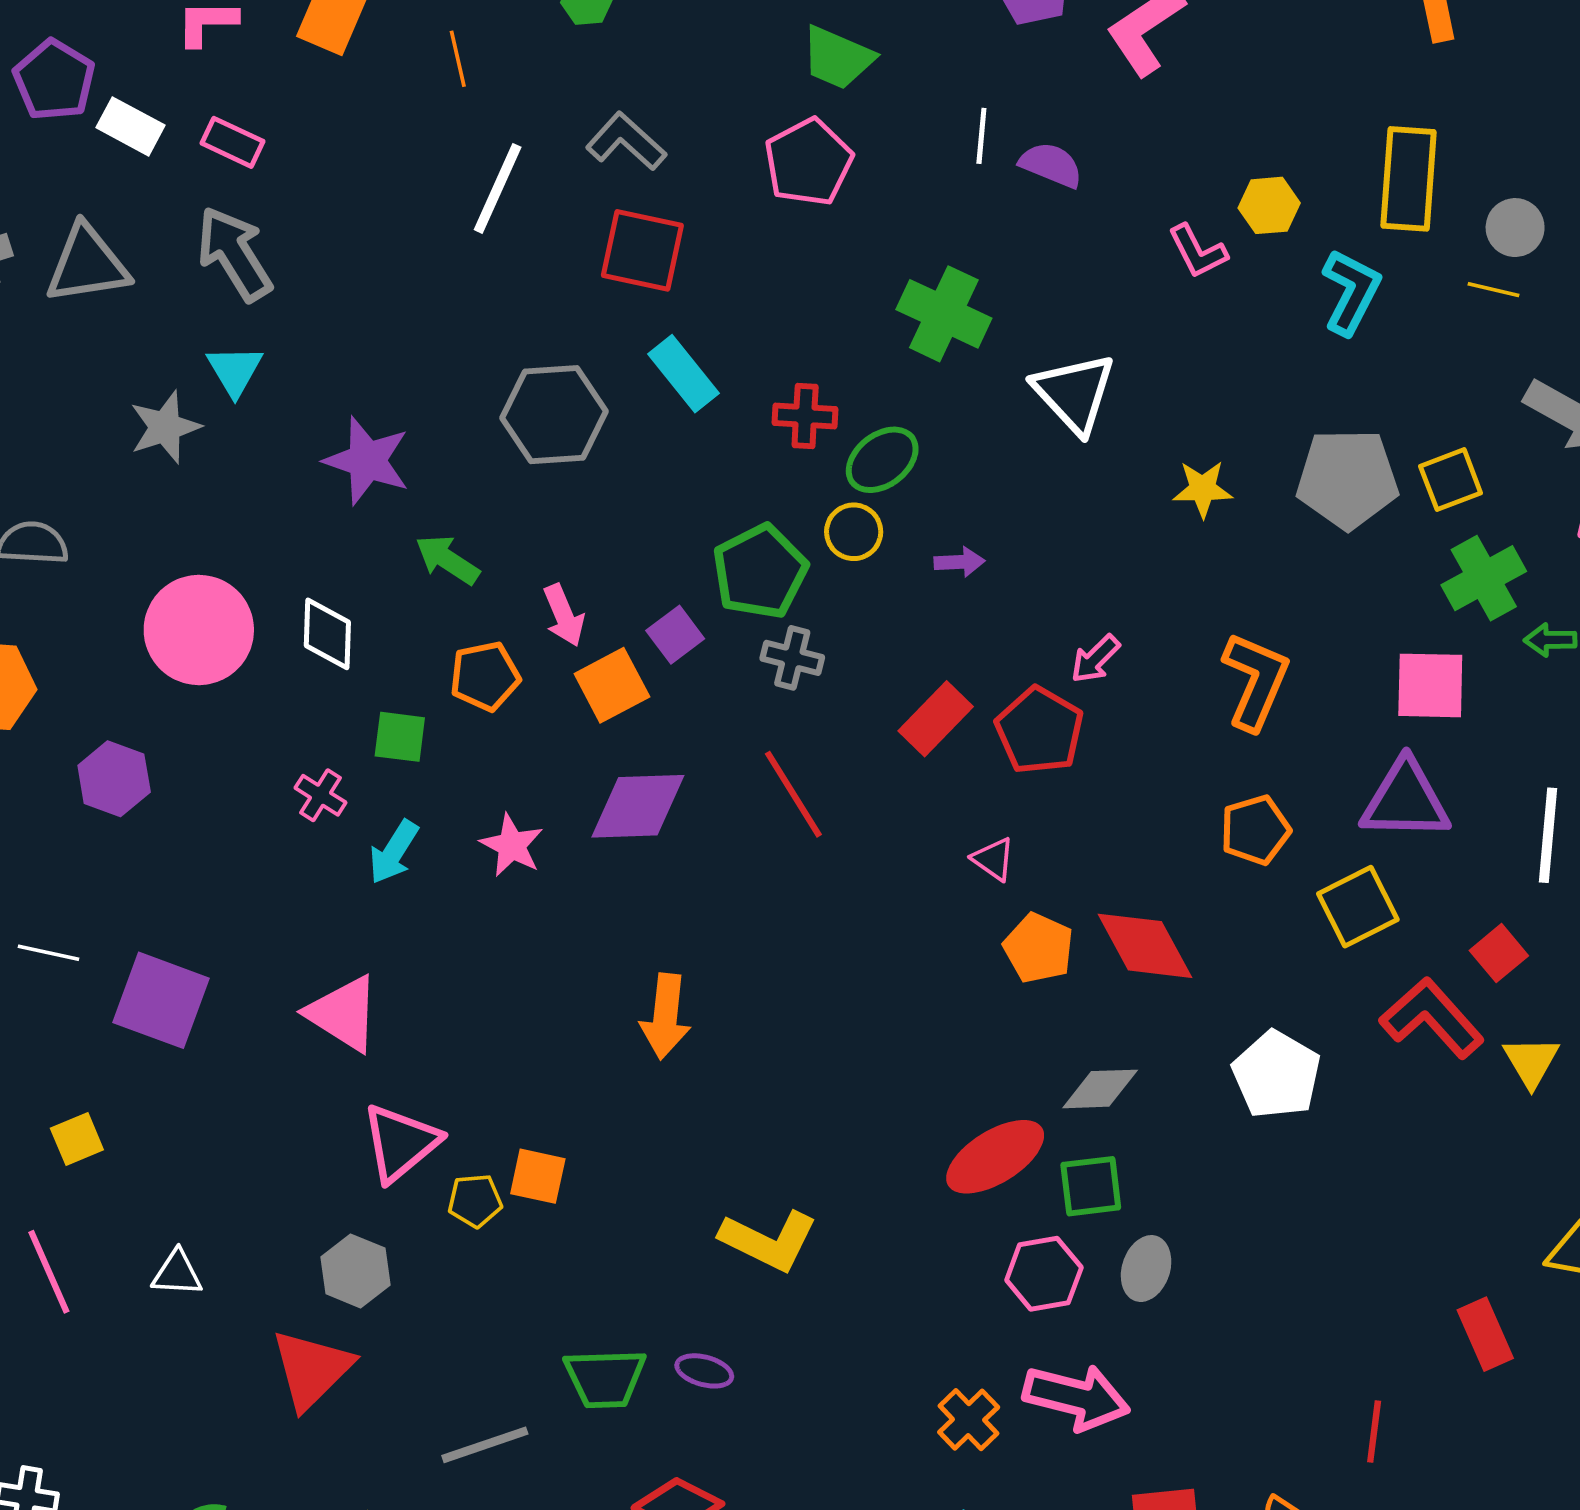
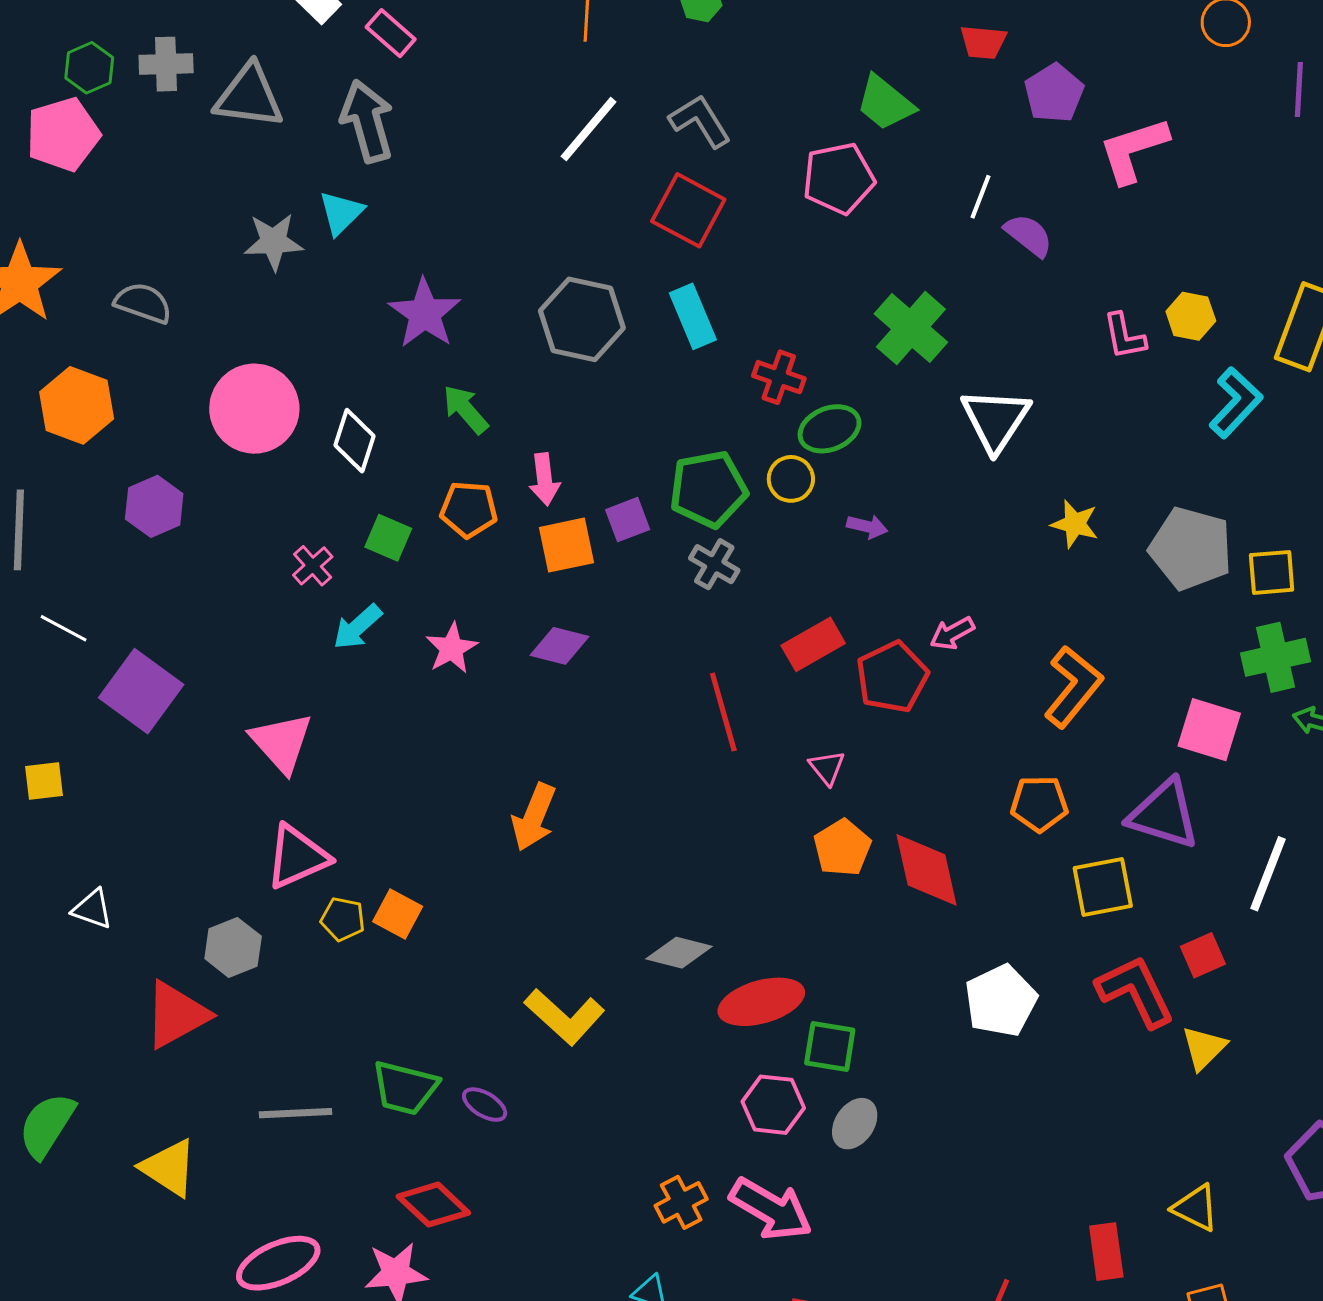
red line: (793, 794) -> (723, 712), moved
purple diamond: (638, 806) -> (560, 646), size x0.7
gray diamond: (1100, 1089) -> (679, 953), moved

